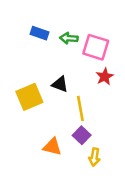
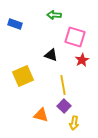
blue rectangle: (40, 33) -> (15, 24), moved
green arrow: (69, 38) -> (54, 15), moved
black triangle: (60, 84) -> (51, 55), moved

